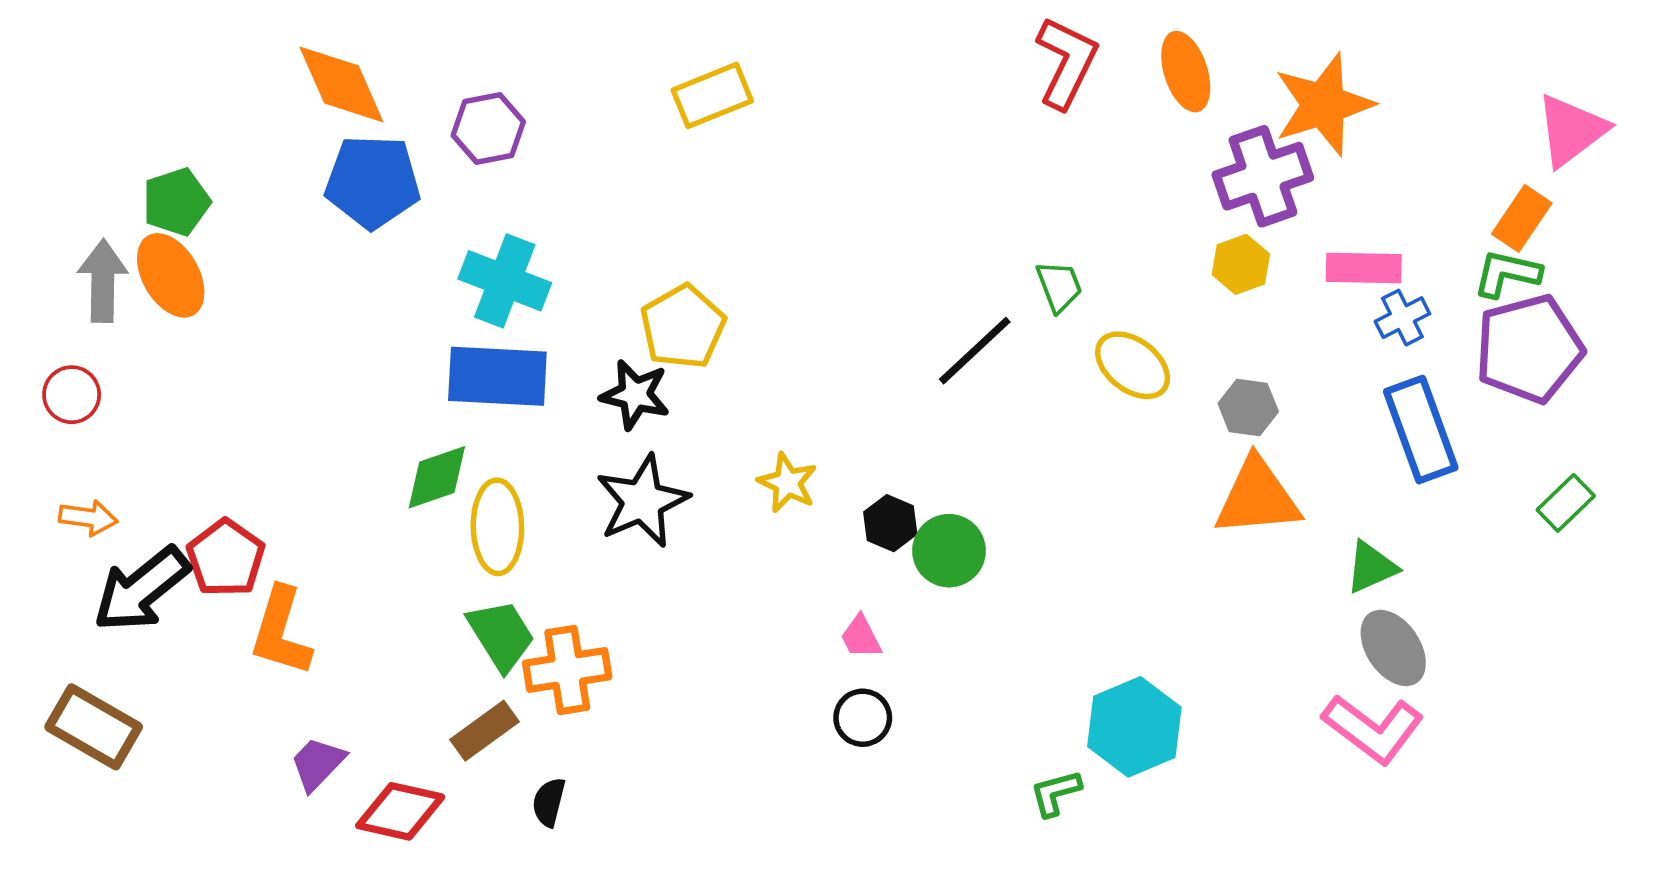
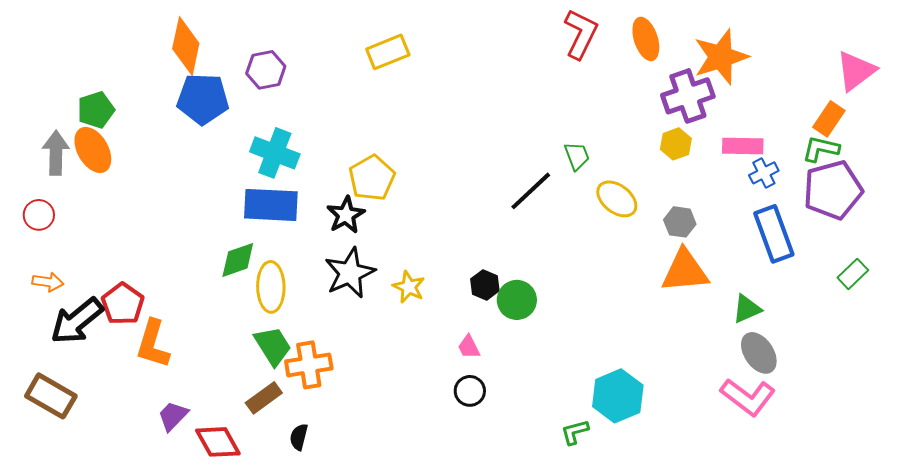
orange diamond: (341, 84) -> (186, 46), turned 36
black star: (635, 395) -> (346, 215), turned 30
yellow star: (787, 483) -> (409, 287), moved
red diamond: (400, 811) -> (218, 442), turned 48

